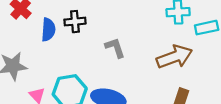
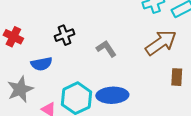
blue semicircle: (48, 30) -> (42, 64), moved, turned 90

